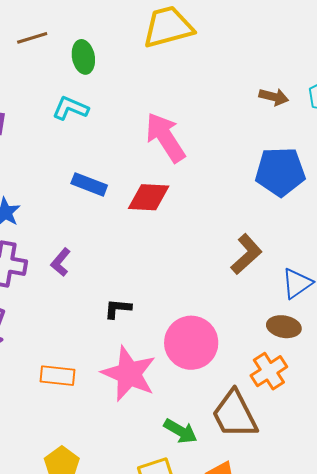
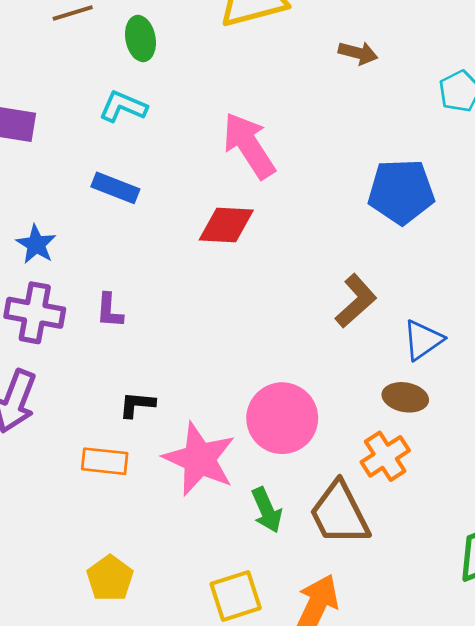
brown arrow: (274, 97) -> (358, 53), moved
blue rectangle: (89, 184) -> (115, 188), moved
purple L-shape: (61, 262) -> (109, 311), turned -36
black L-shape: (118, 309) -> (137, 405), moved
green arrow: (180, 431) -> (267, 510), moved, turned 36

